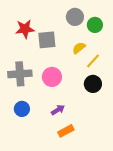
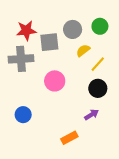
gray circle: (75, 17) -> (73, 29), moved
gray cross: (20, 74) -> (21, 59), moved
purple arrow: (58, 110) -> (91, 115), moved

